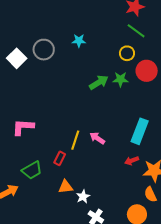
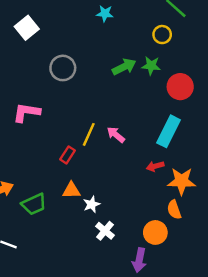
gray circle: (44, 50) -> (63, 68), moved
red circle: (147, 71) -> (180, 87), moved
green trapezoid: (32, 170) -> (34, 204), moved

